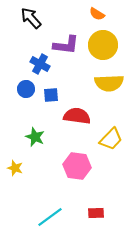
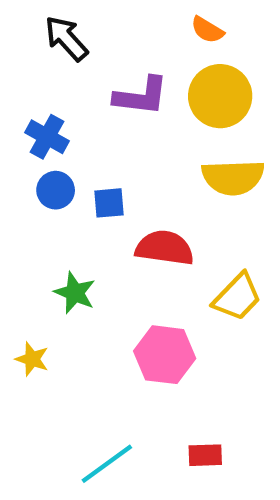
blue cross: (40, 64) -> (47, 137), moved

